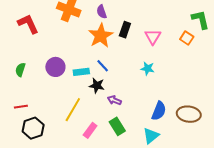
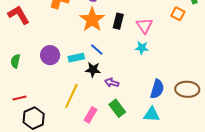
black rectangle: (125, 30) -> (118, 21), moved
pink triangle: (153, 37) -> (145, 26), moved
cyan triangle: (151, 136) -> (152, 114), turned 48

